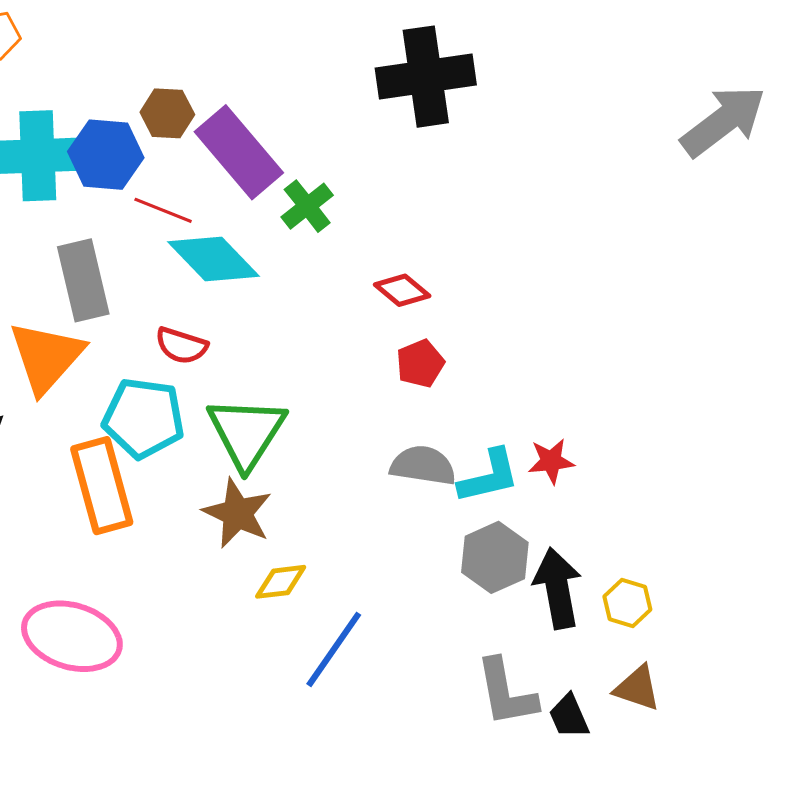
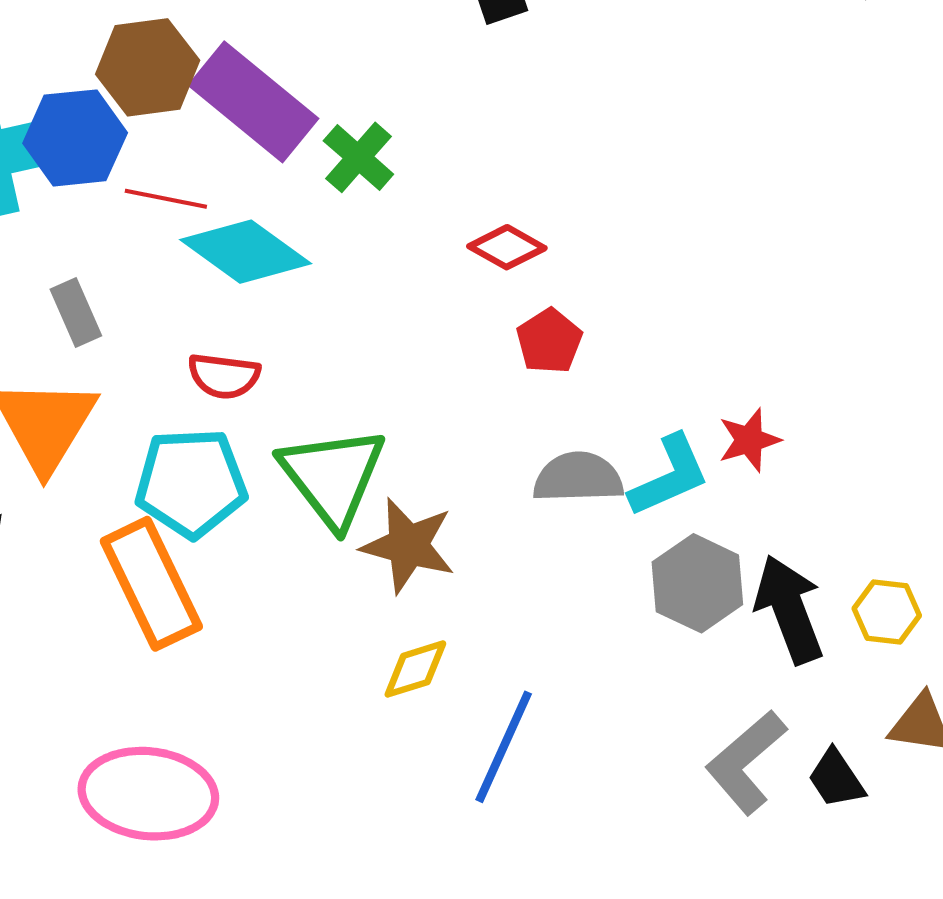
brown hexagon: (167, 113) -> (148, 67), size x1.4
gray rectangle: (83, 280) -> (76, 313), size x0.6
brown star: (237, 513) -> (408, 545), moved
gray L-shape: (506, 693) -> (746, 762), turned 70

